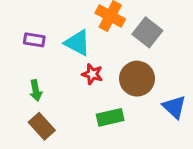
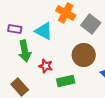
red star: (92, 74) -> (46, 66), moved
green arrow: (36, 91) -> (25, 51), moved, size x1.5

